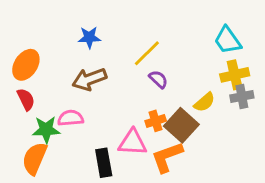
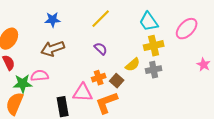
yellow line: (147, 53) -> (101, 19), moved
gray cross: (242, 96) -> (154, 70), moved
brown square: (181, 125) -> (117, 81), size x0.6

